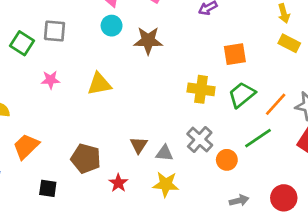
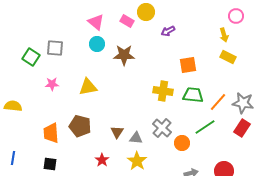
green trapezoid: (242, 95) -> (193, 95), turned 45
orange trapezoid: (26, 146) -> (51, 133), moved, turned -50
brown pentagon: (86, 159) -> (80, 126), moved
yellow star: (166, 184) -> (137, 161), turned 30

